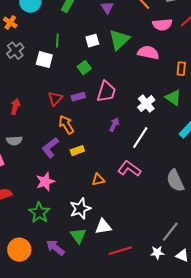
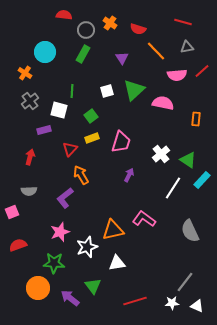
green square: (84, 68) -> (91, 116), moved
purple rectangle: (78, 97) -> (44, 130), moved
green triangle: (173, 98) -> (188, 160), moved
white line: (140, 138) -> (173, 188), moved
yellow rectangle: (77, 151) -> (92, 138), moved
orange triangle: (98, 180) -> (113, 230), size x1.6
white star: (80, 209) -> (87, 247), moved
green star: (39, 213) -> (54, 263), turned -30
white triangle: (103, 227) -> (117, 263), moved
orange circle: (19, 250) -> (38, 288), moved

